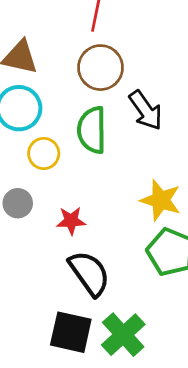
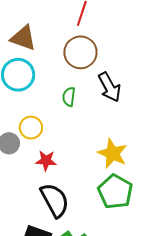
green semicircle: (92, 130) -> (69, 97), size x0.6
yellow circle: (44, 153) -> (31, 128), moved

